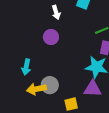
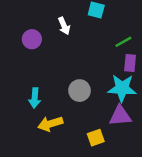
purple circle: (51, 37) -> (32, 39), moved
gray circle: (50, 85) -> (79, 91), moved

